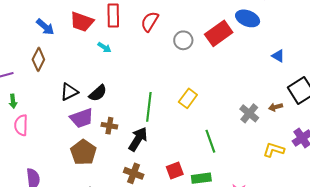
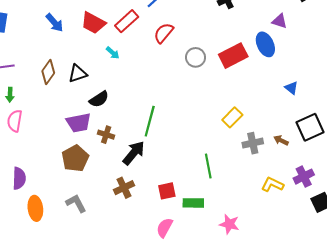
red rectangle: (113, 16) -> (127, 21), turned 40
blue ellipse: (248, 18) -> (265, 44), turned 35
brown diamond: (38, 59) -> (48, 72), moved
black triangle: (69, 92) -> (78, 73), moved
yellow rectangle: (188, 98) -> (232, 117), moved
brown arrow: (276, 107) -> (281, 140), turned 32
gray cross: (249, 113) -> (253, 143), turned 30
brown cross: (134, 173) -> (124, 188), turned 36

